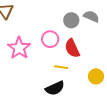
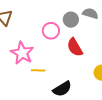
pink circle: (50, 39) -> (51, 31), moved
yellow line: (61, 67) -> (38, 70), moved

